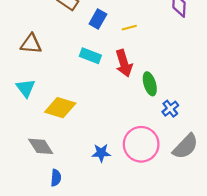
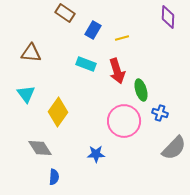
yellow diamond: (60, 108) -> (58, 112), turned -72
blue cross: (170, 109) -> (160, 113), turned -35
pink circle: (141, 144) -> (124, 121), moved

